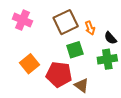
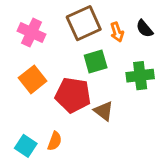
pink cross: (22, 20) -> (31, 33), moved
black semicircle: (110, 38) -> (145, 29), moved

